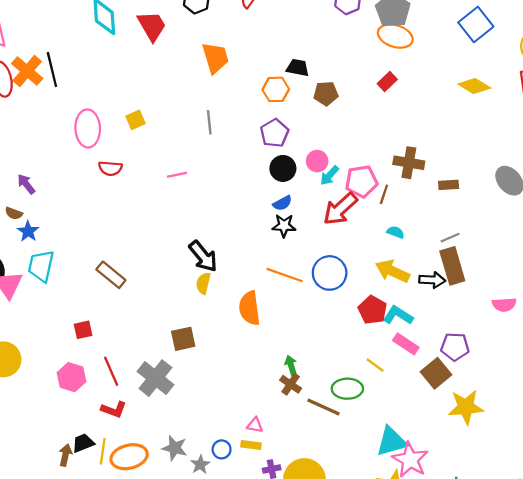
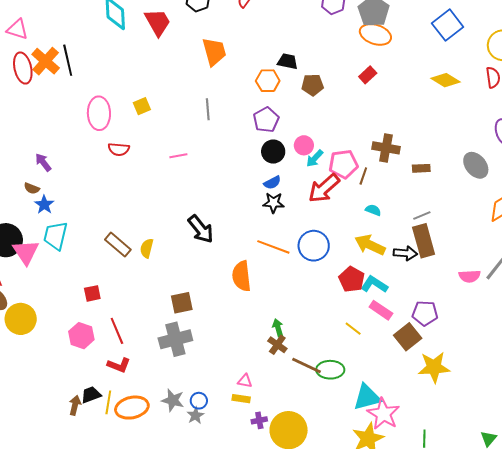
yellow semicircle: (203, 283) -> (147, 248), moved
gray cross: (155, 378) -> (175, 339), moved, turned 36
green ellipse: (347, 389) -> (330, 370), moved
blue circle: (222, 449) -> (199, 401), moved

